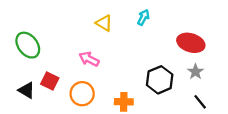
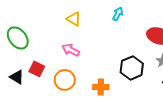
yellow triangle: (104, 23) -> (74, 19), moved

